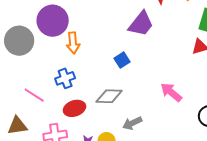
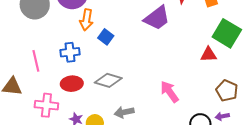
blue square: (122, 60) -> (106, 37), moved, turned -35
pink line: (34, 95) -> (36, 61), turned 30

